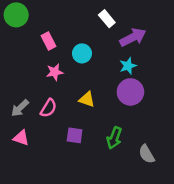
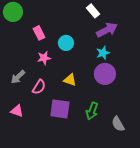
white rectangle: (107, 19) -> (93, 11), moved
gray arrow: (20, 108) -> (18, 77), moved
purple square: (75, 135) -> (60, 109), size x1.5

